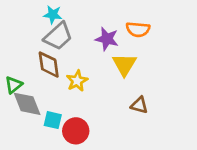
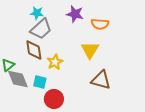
purple star: (107, 39) -> (75, 14), moved
brown triangle: (139, 105) -> (101, 80), size x1.5
cyan square: (53, 120) -> (40, 82), moved

